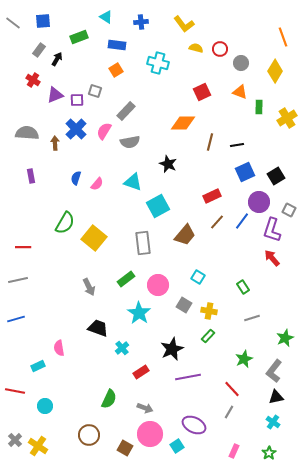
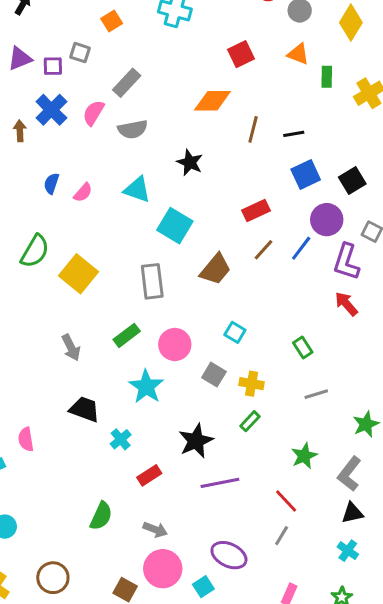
cyan square: (158, 206) -> (175, 226), turned -30
brown circle: (89, 435) -> (53, 578), moved

